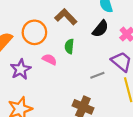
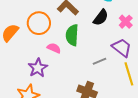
green semicircle: (69, 46) -> (72, 35), size x1.5
purple star: (21, 69) -> (38, 68), moved

